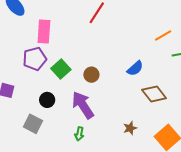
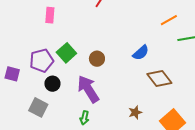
pink rectangle: (44, 31) -> (50, 15), size x0.7
purple pentagon: (35, 59) -> (42, 61), moved

